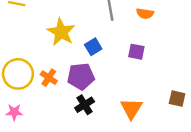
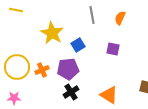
orange semicircle: (145, 13) -> (120, 18), turned 104
orange cross: (49, 78) -> (42, 70), turned 32
orange triangle: (131, 108) -> (109, 95), turned -30

